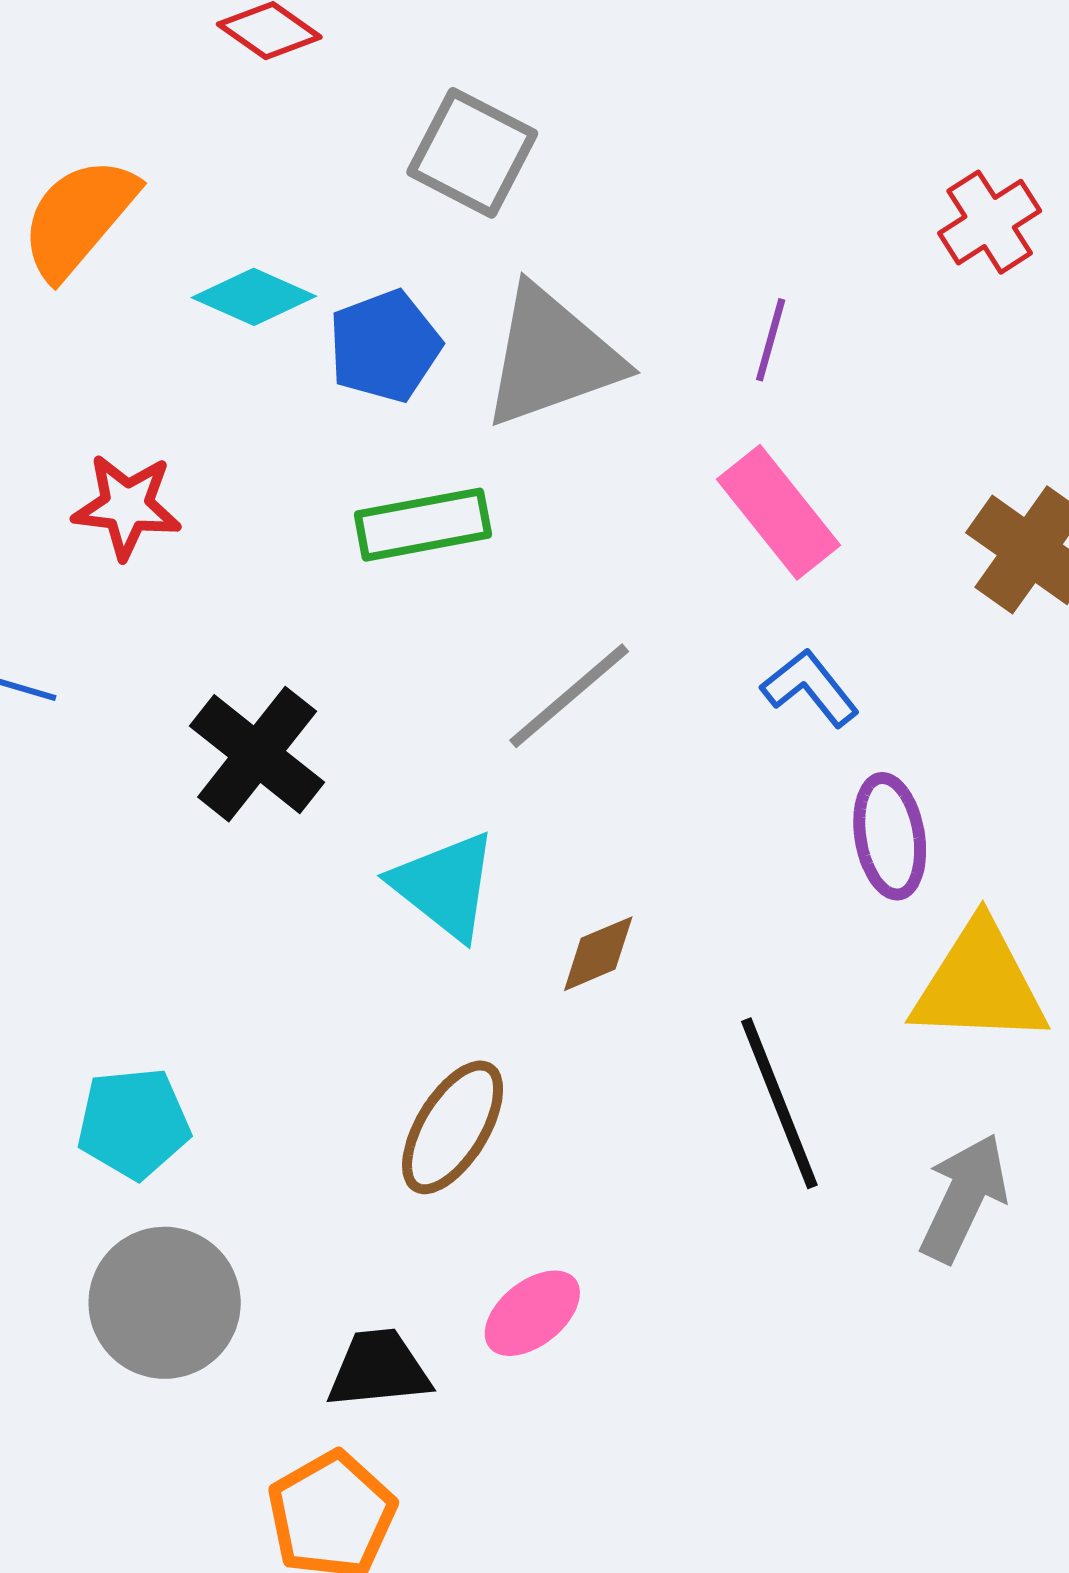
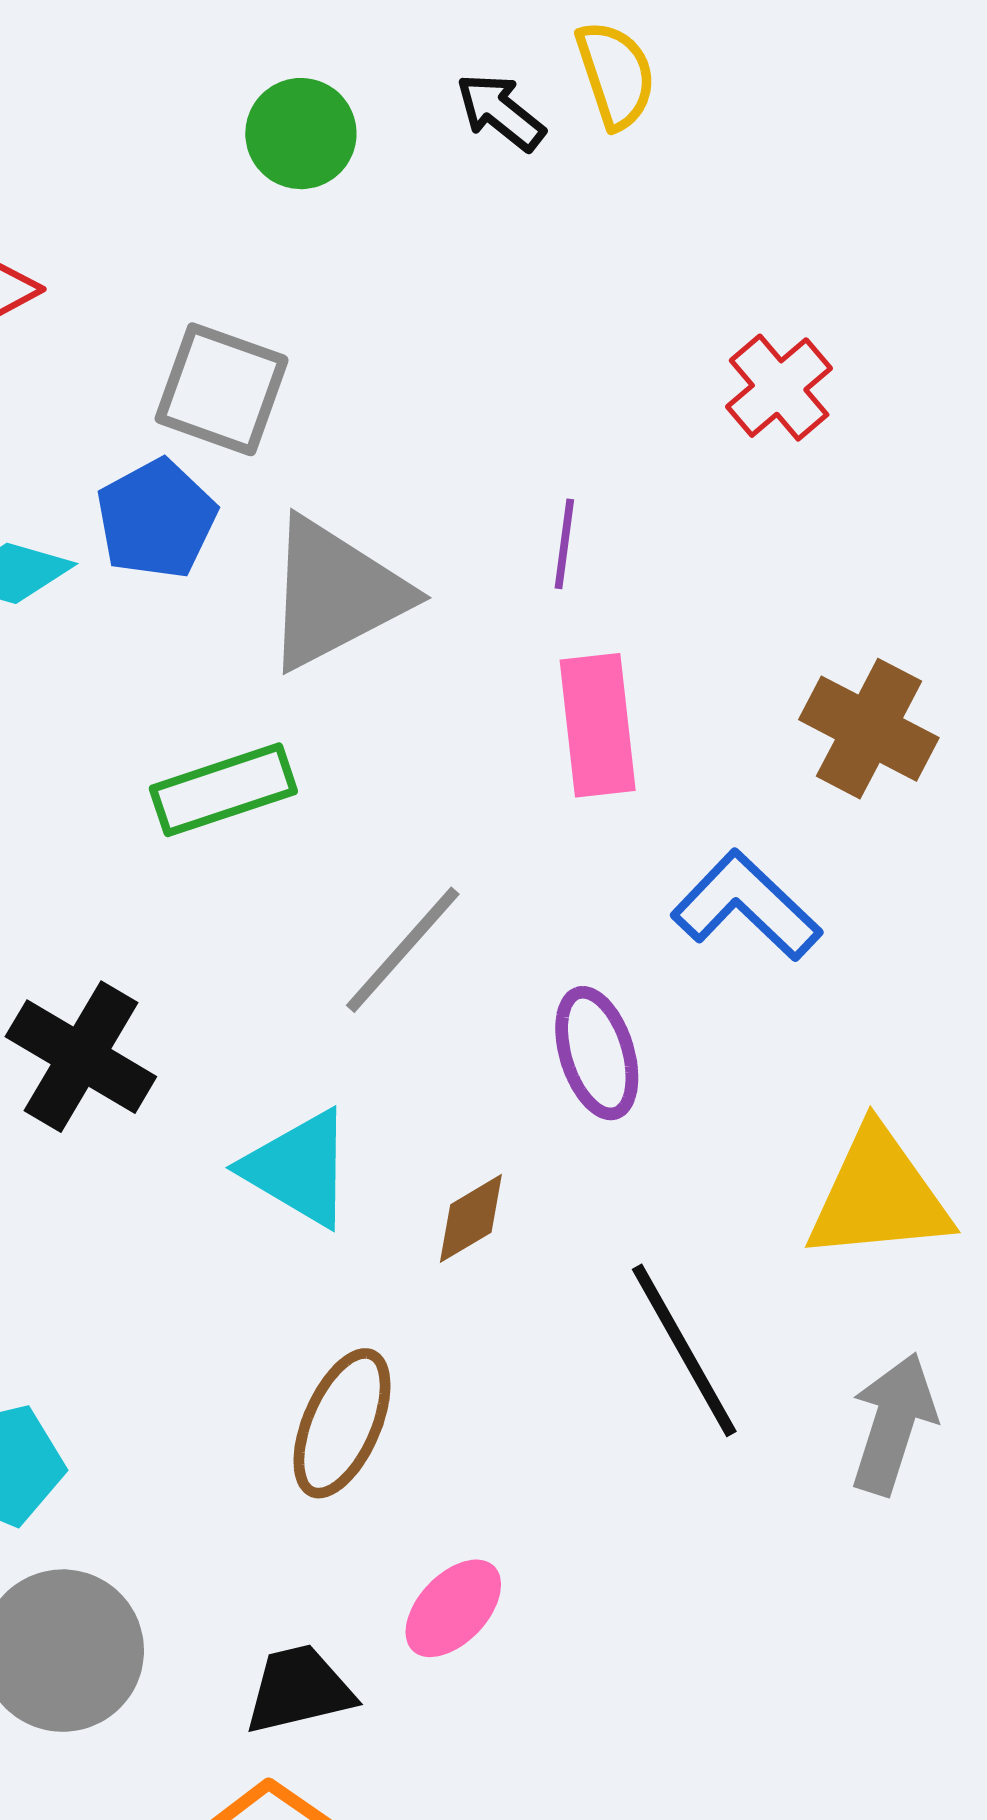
blue pentagon: (385, 346) -> (156, 519), moved
pink rectangle: (779, 512) -> (598, 725), turned 40
blue L-shape: (810, 688) -> (746, 906), moved, size x1.4
purple ellipse: (890, 836) -> (597, 1053), moved

